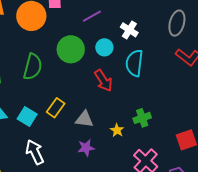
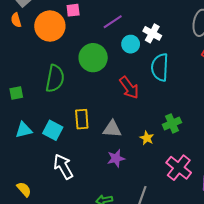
cyan circle: (104, 47) -> (131, 44), moved
yellow rectangle: (56, 108) -> (82, 119), turned -36

